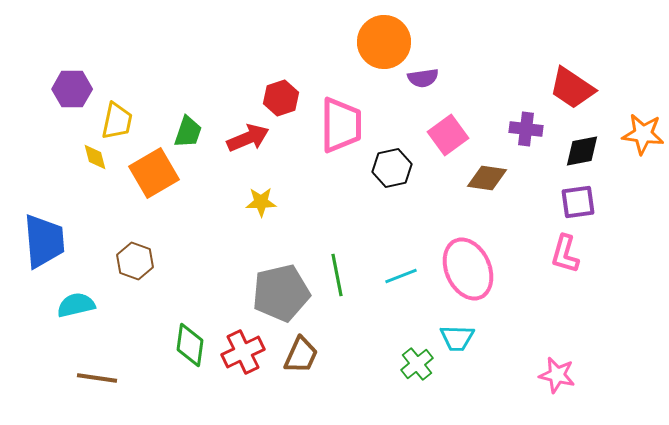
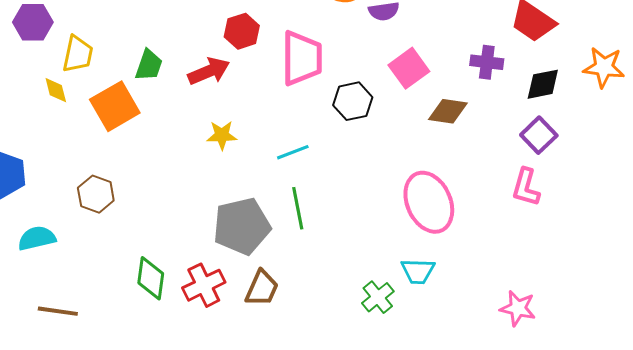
purple square: (578, 202) -> (539, 135), turned -36
cyan line: (401, 276) -> (293, 152), moved

